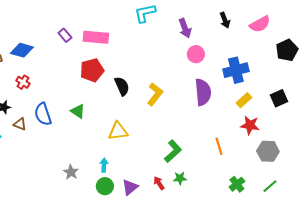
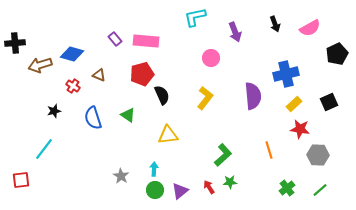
pink circle: (196, 54) -> (211, 58), moved
black semicircle: (122, 86) -> (162, 95), moved
brown triangle: (20, 124) -> (99, 75), moved

